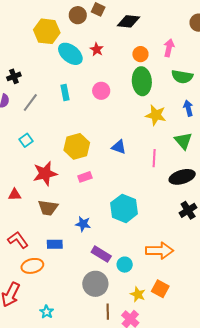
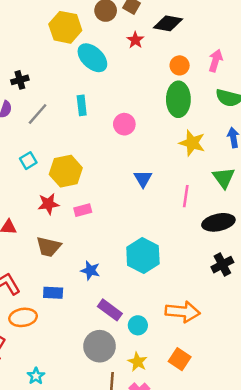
red star: (97, 49) -> (135, 40), moved
pink circle: (101, 91) -> (124, 124), moved
yellow hexagon: (77, 146) -> (66, 171), moved
blue triangle: (119, 147) -> (143, 179), turned 35
red star: (45, 173) -> (48, 204), size x0.7
pink rectangle: (85, 177) -> (83, 210), moved
yellow star: (138, 294) -> (138, 362), moved

